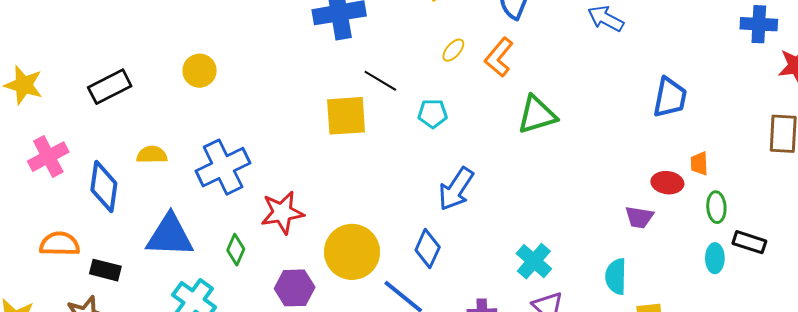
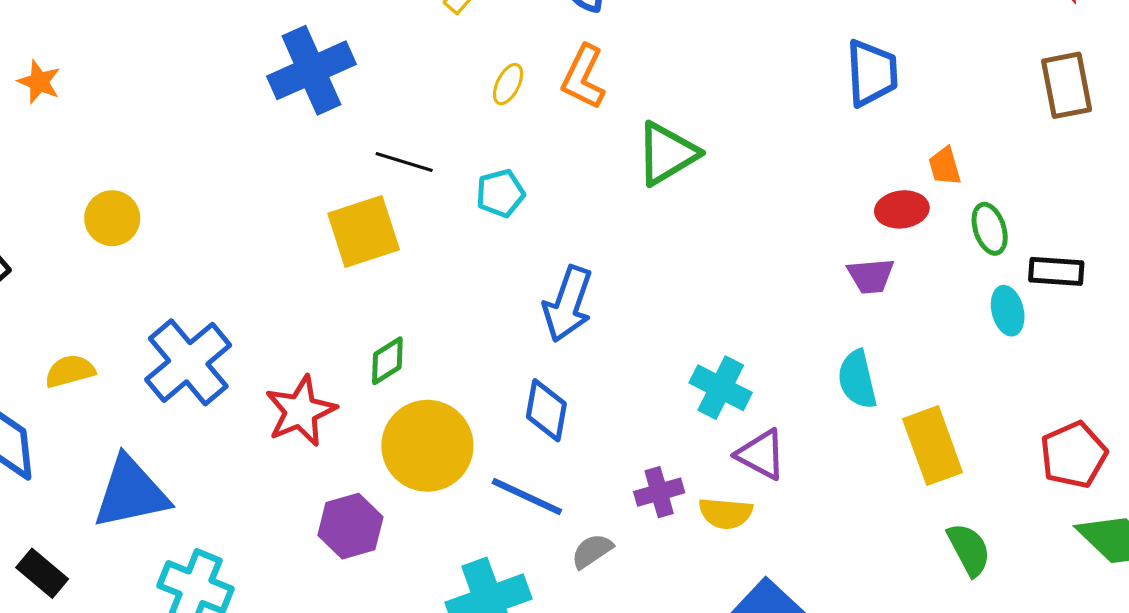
green diamond: (236, 250) -> (387, 361), moved, turned 48
black rectangle: (105, 270) -> (42, 573), turned 40

